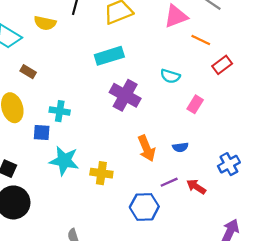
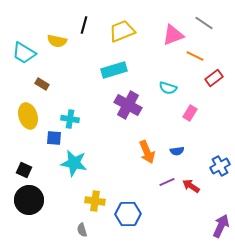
yellow cross: (101, 173) -> (95, 201), moved
blue hexagon: (144, 207) -> (128, 214), moved

